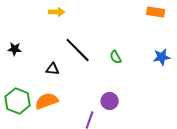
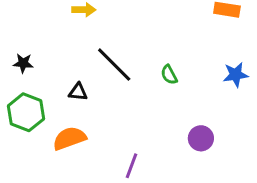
green hexagon: (18, 101) -> (26, 112), moved
purple circle: (110, 101) -> (201, 138), moved

